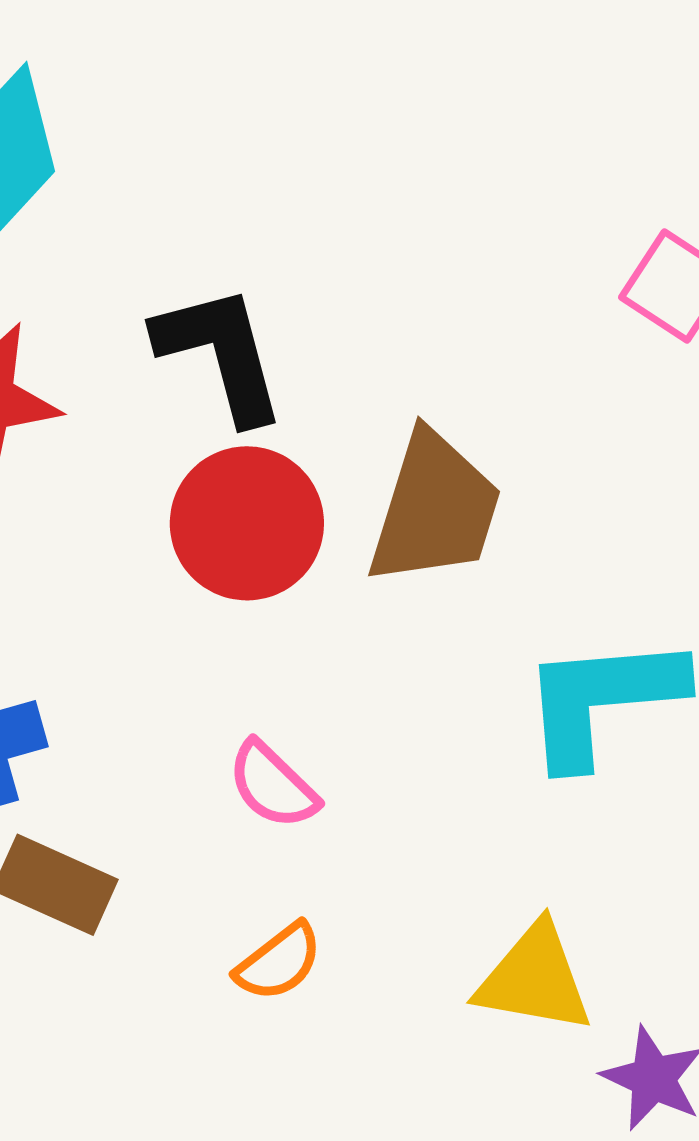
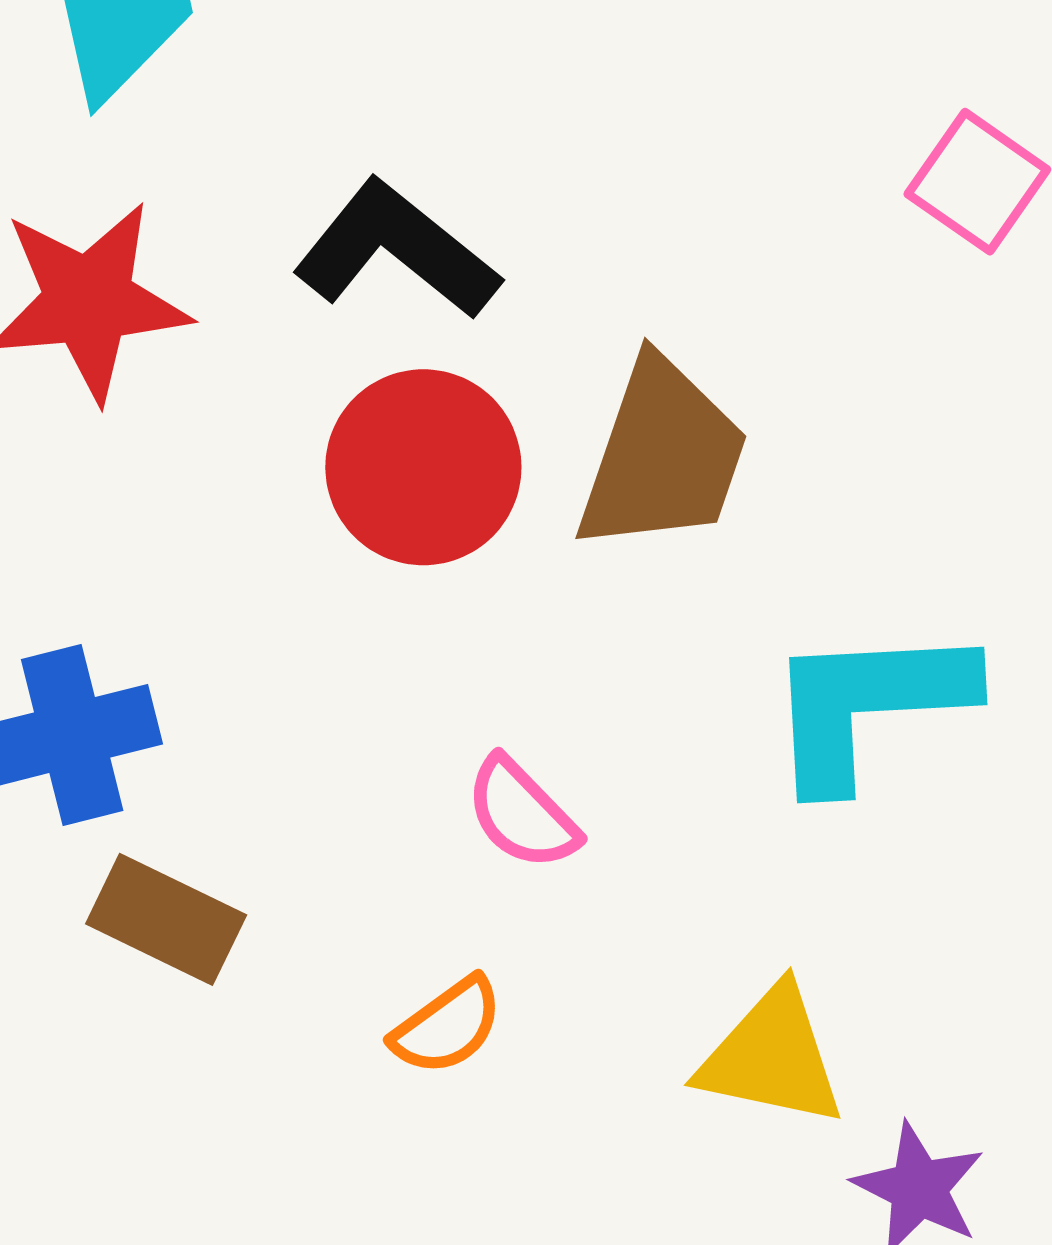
black L-shape: (221, 353) -> (396, 250), turned -38
pink semicircle: (273, 785) -> (522, 814), moved

